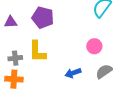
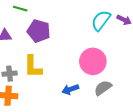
pink circle: (94, 46) -> (93, 61), size x1.6

